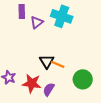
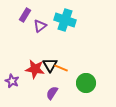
purple rectangle: (22, 11) -> (25, 15), turned 32
red star: (32, 83) -> (35, 69), moved

